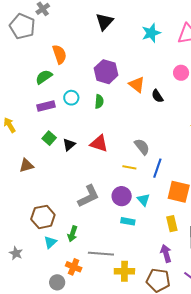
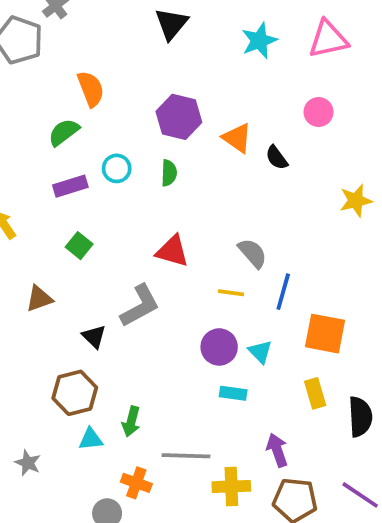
black triangle: (69, 145) -> (94, 337), moved, turned -32
gray L-shape: (89, 196) -> (140, 306), moved
cyan triangle: (50, 242) -> (91, 439), turned 40
purple arrow: (166, 253) -> (277, 450), moved

